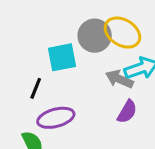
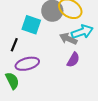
cyan square: (62, 57) -> (31, 25), turned 30

